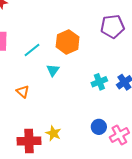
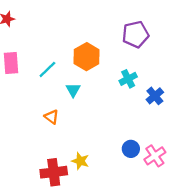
cyan cross: (99, 82) -> (128, 79), moved
orange triangle: (23, 92) -> (52, 117), moved

